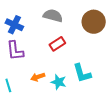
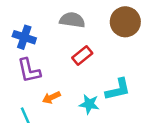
cyan L-shape: (82, 73) -> (118, 89), turned -80
orange arrow: (38, 77) -> (51, 97), moved

